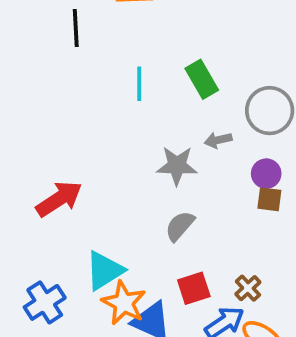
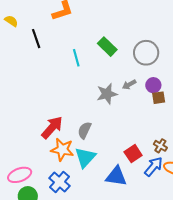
gray arrow: (218, 140) -> (129, 85), moved
gray semicircle: (180, 226) -> (84, 130), moved
orange star: (124, 303) -> (62, 150), moved

